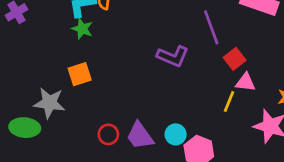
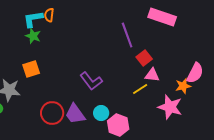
purple L-shape: (173, 56) -> (91, 81), moved, turned 30
yellow line: (229, 102) -> (140, 89), turned 35
red circle: (108, 134) -> (52, 113), size x1.5

